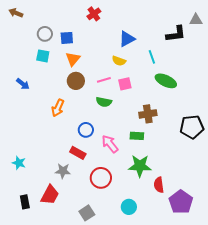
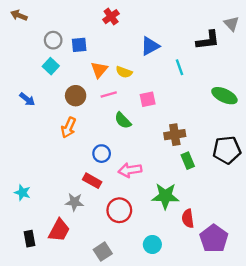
gray triangle: (196, 20) -> (231, 24), turned 48
cyan square: (43, 56) -> (51, 66), turned 32
orange triangle: (73, 59) -> (99, 70), moved
yellow semicircle: (119, 61) -> (124, 72), moved
pink line: (104, 80) -> (109, 94), moved
brown circle: (76, 81) -> (76, 96), moved
green ellipse: (166, 81) -> (224, 96), moved
green semicircle: (104, 102) -> (123, 120), turned 35
green rectangle: (137, 136) -> (188, 161), moved, turned 64
pink arrow: (110, 144) -> (130, 170), turned -60

